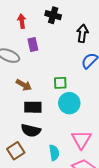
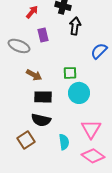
red arrow: (22, 21) -> (32, 12), turned 48
black arrow: (82, 33) -> (75, 26), moved

